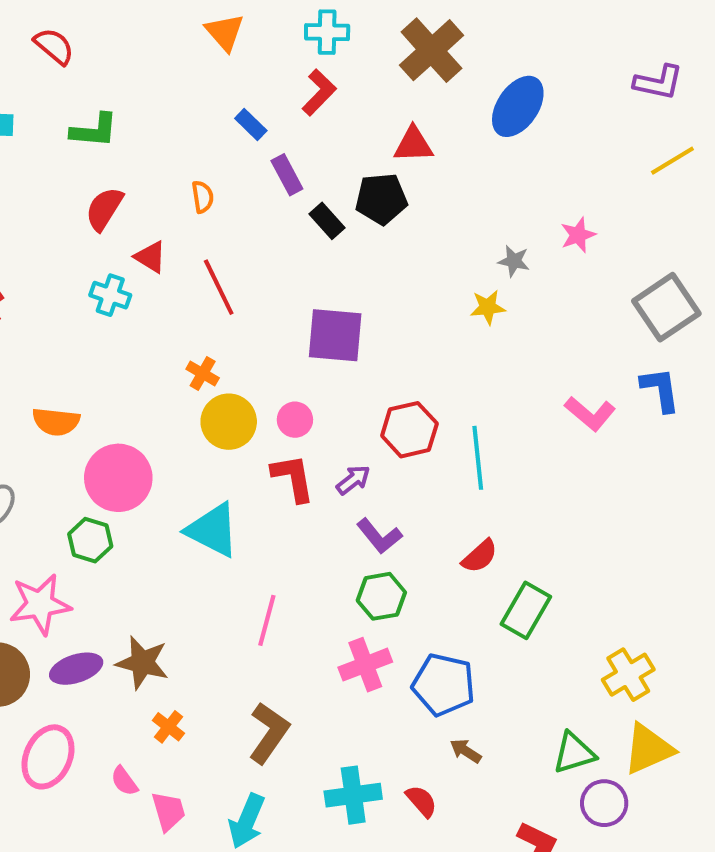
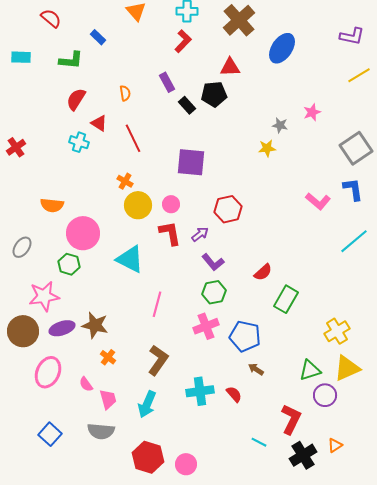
blue rectangle: (251, 124) -> (98, 37), moved
cyan line: (478, 458) -> (354, 241), moved, turned 56

